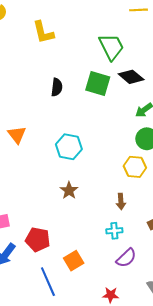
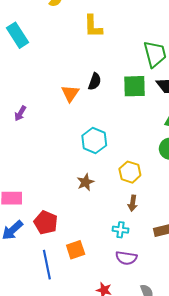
green square: (98, 83) -> (135, 86), turned -30
orange triangle: (17, 135) -> (70, 93), moved
yellow hexagon: (135, 167) -> (130, 172), moved
purple semicircle: (126, 258) -> (126, 258), turned 40

